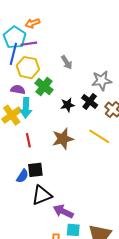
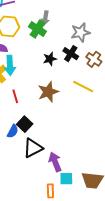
gray arrow: (67, 62) -> (45, 18), turned 48
green cross: (44, 86) -> (37, 29), moved
black square: (35, 170) -> (25, 124), turned -35
purple arrow: (63, 211) -> (55, 162), turned 48

